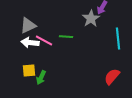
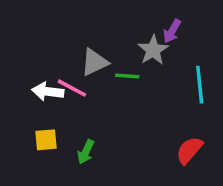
gray triangle: (28, 26) -> (94, 62), moved
green line: (66, 37) -> (127, 76), moved
green arrow: (41, 78) -> (86, 152), moved

